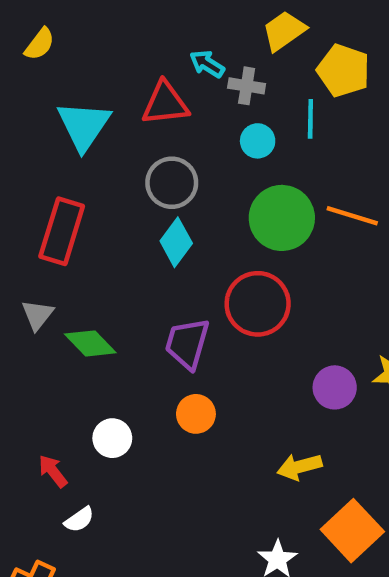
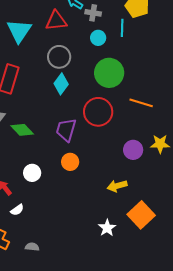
orange line: (352, 216) -> (141, 103), moved

